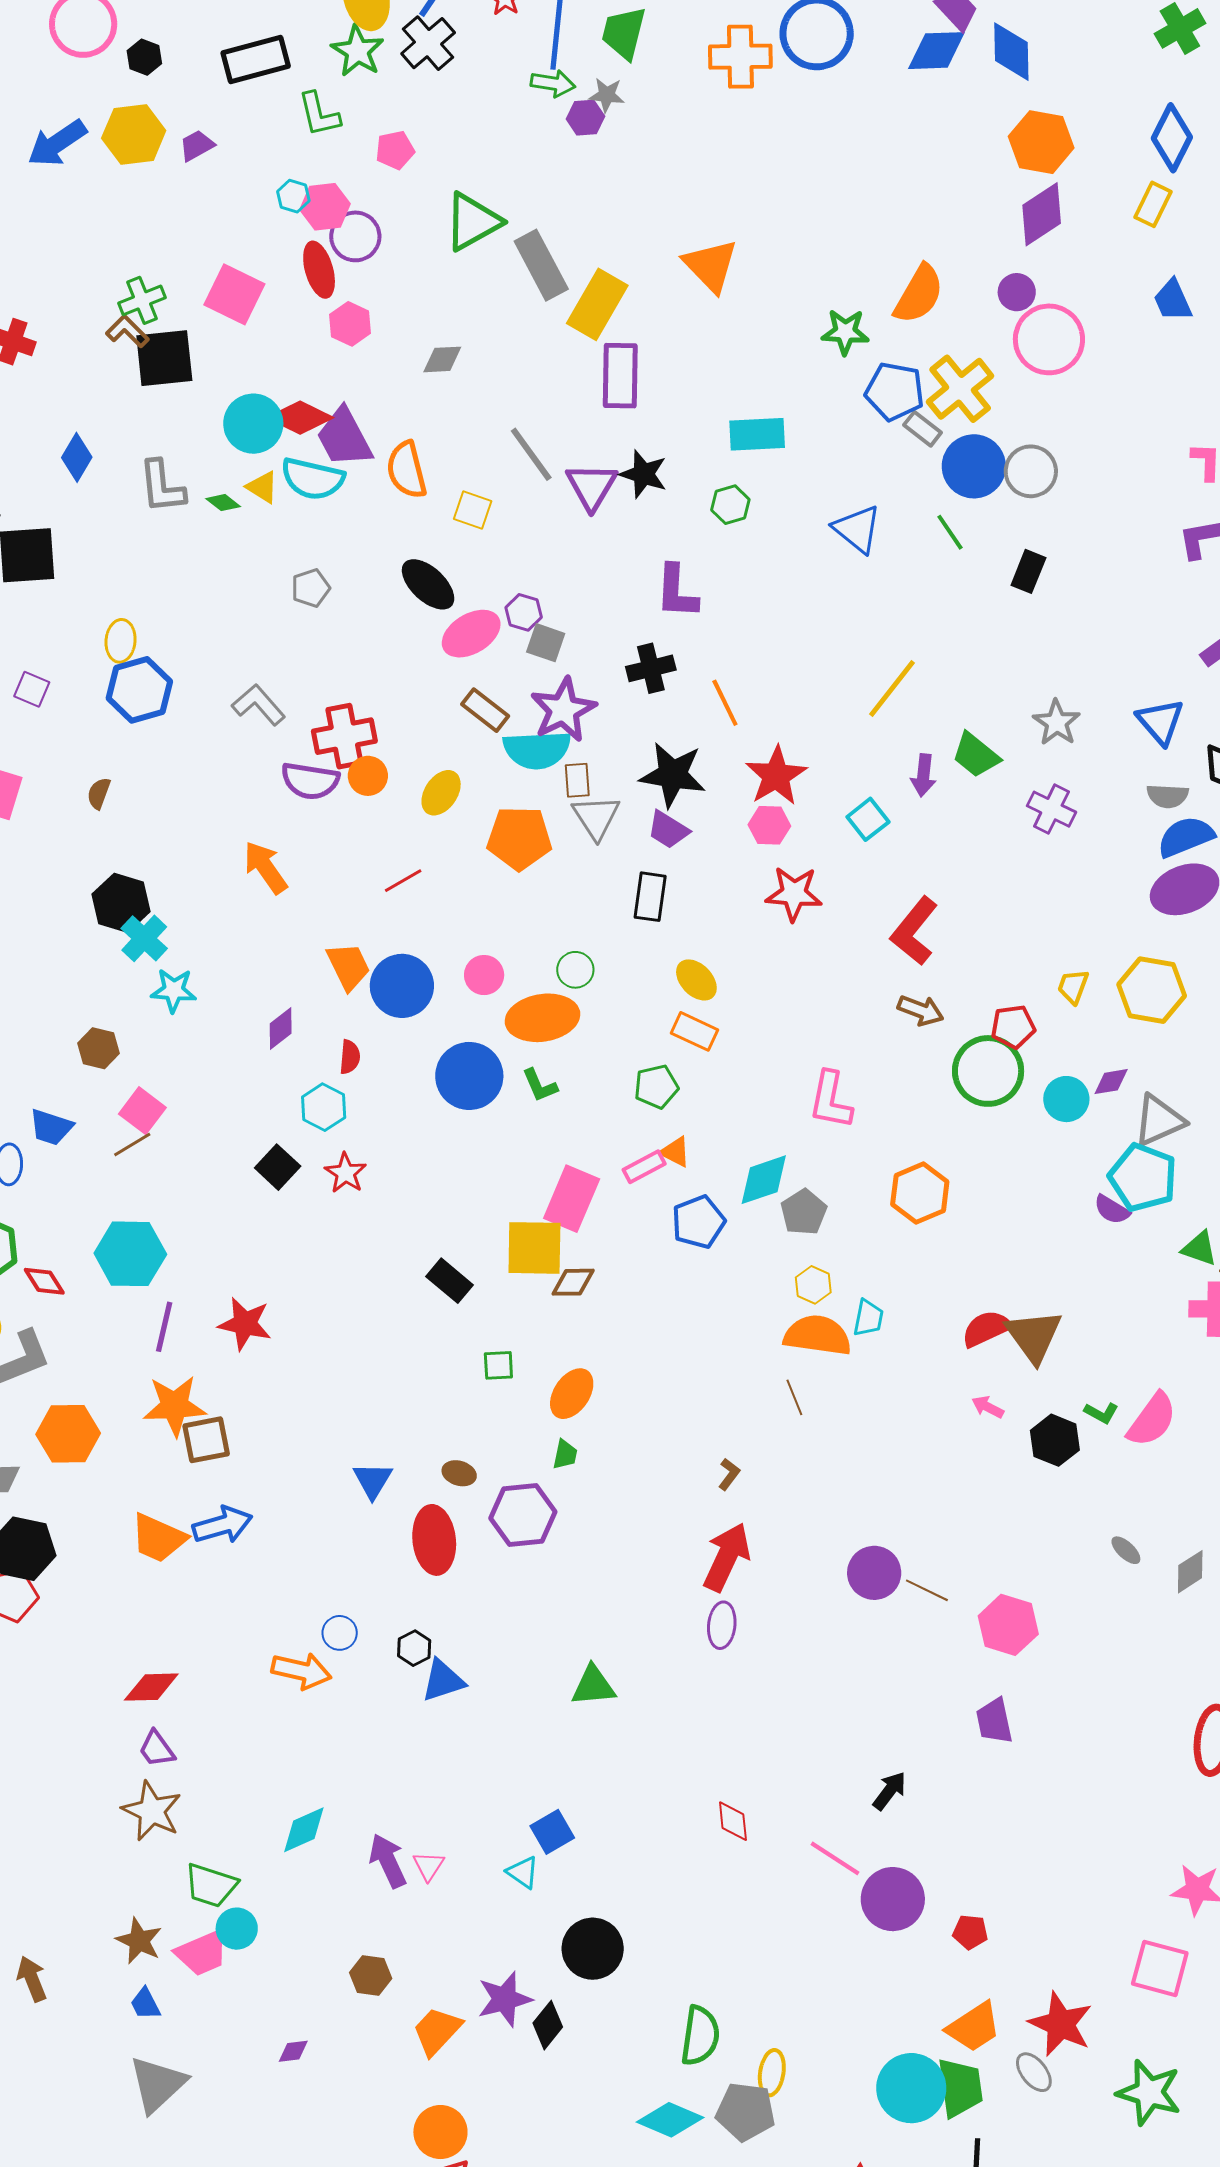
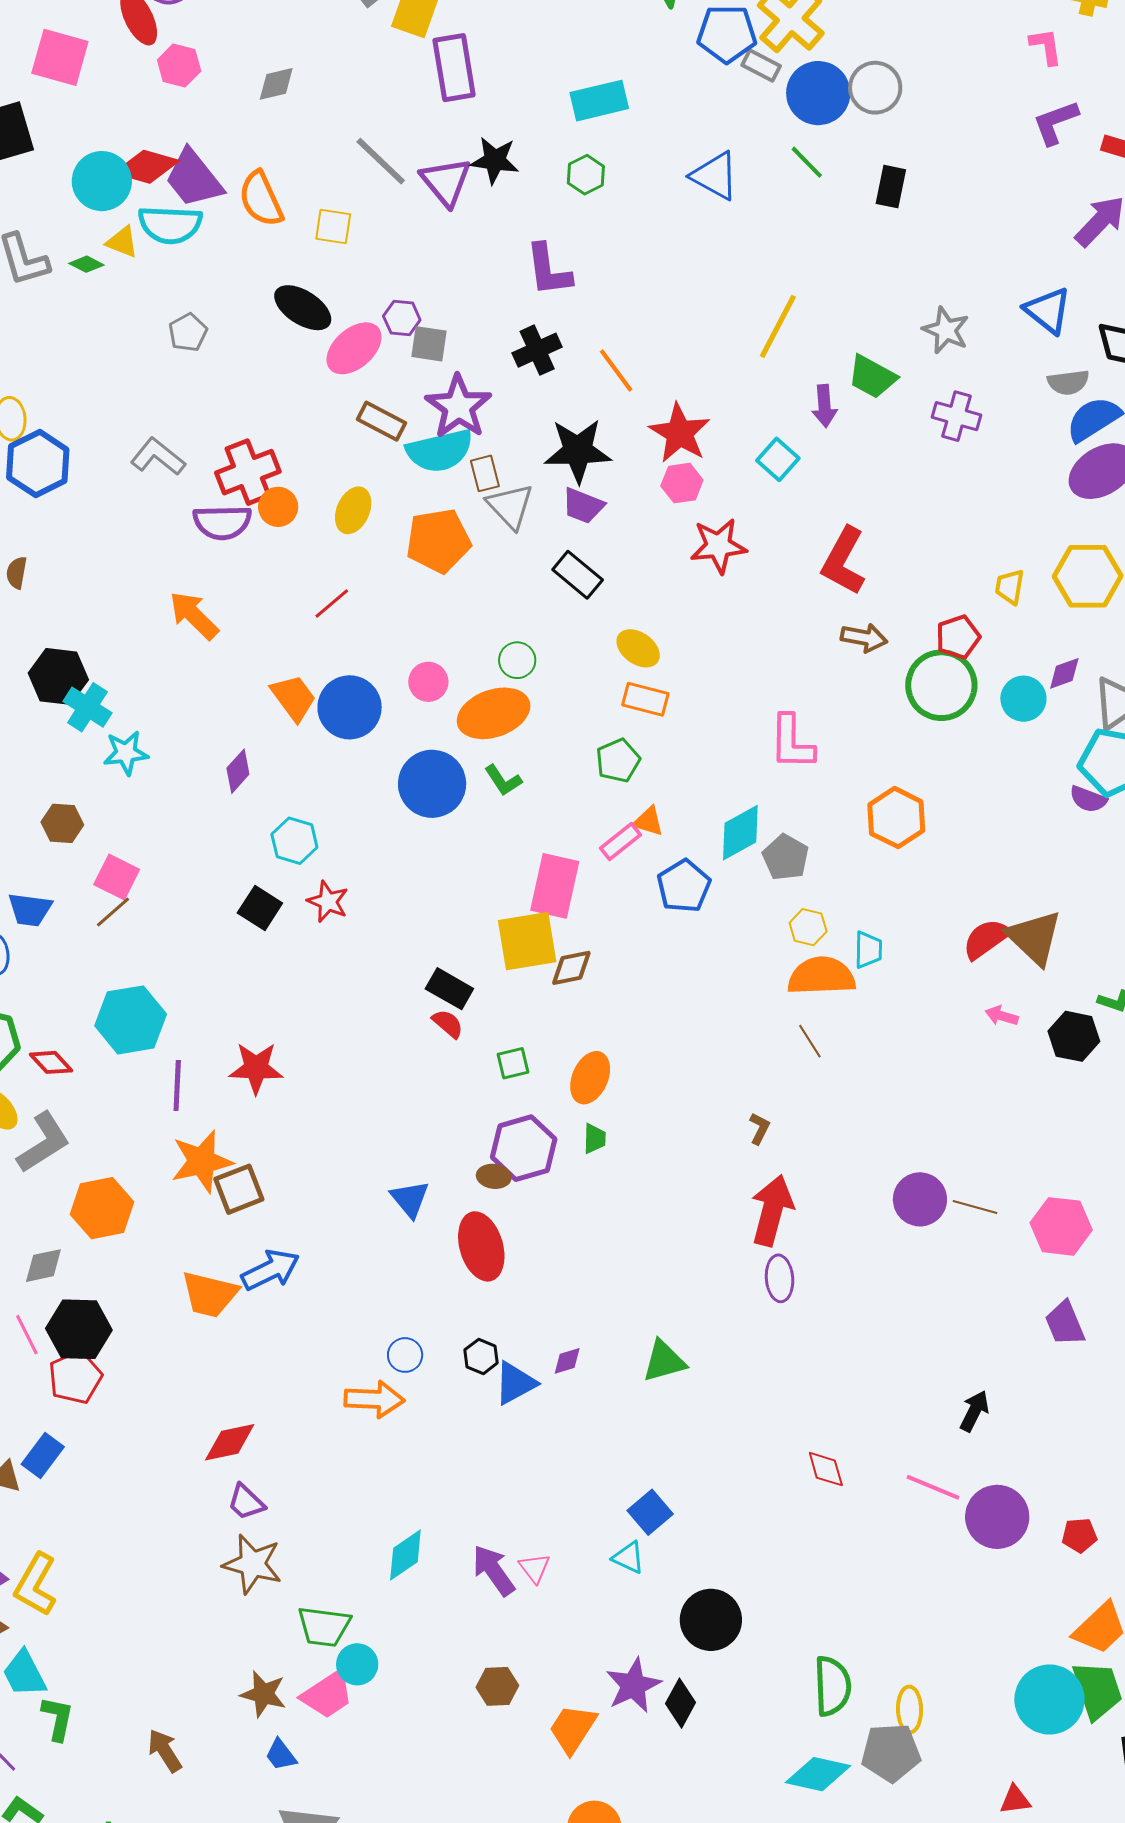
black rectangle: (650, 897) -> (578, 575), turned -48
red semicircle: (350, 1057) -> (448, 1024), moved, turned -44
purple hexagon: (523, 1515) -> (524, 1148), moved
purple diamond: (293, 2051) -> (567, 1361), moved

